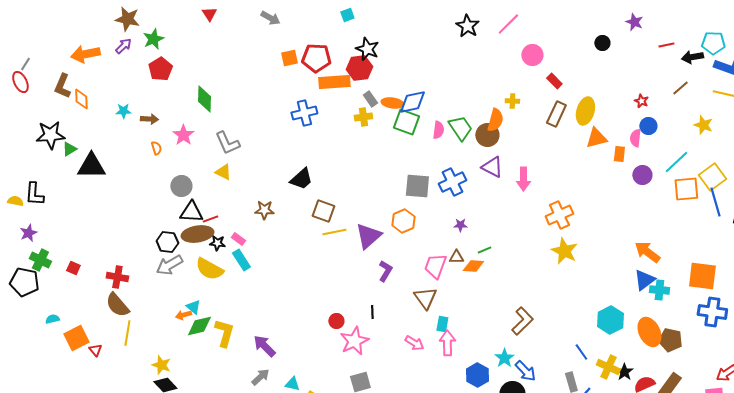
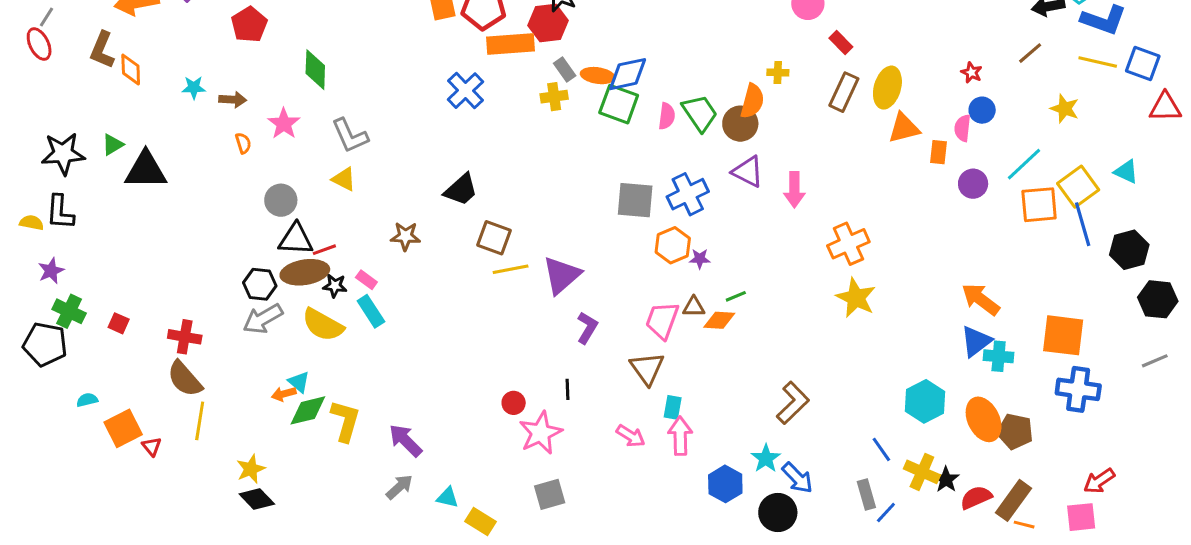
blue cross: (304, 113) -> (465, 91), turned -30
black star: (50, 135) -> (63, 154), moved
orange hexagon: (403, 221) -> (673, 245), moved
yellow star: (161, 365) -> (251, 469), turned 30

